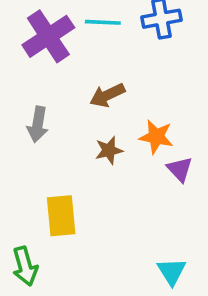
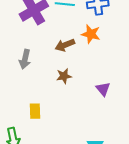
orange star: (156, 137) -> (91, 34), moved
yellow rectangle: (61, 216) -> (35, 111), size x0.7

